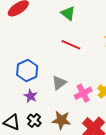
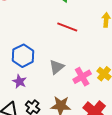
purple star: (31, 96) -> (19, 81), moved

